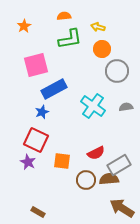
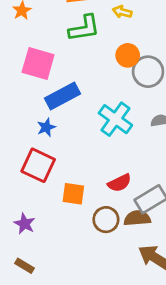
orange circle: (102, 49) -> (128, 55), moved
pink square: (36, 65) -> (38, 63), turned 30
purple star: (28, 162) -> (25, 224), moved
brown rectangle: (38, 212) -> (25, 266), moved

